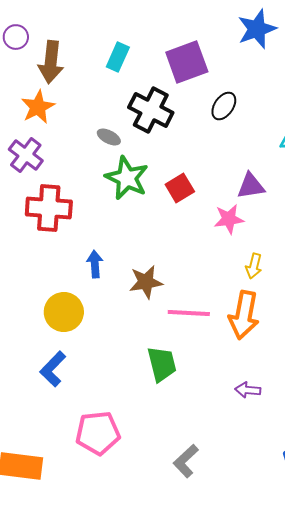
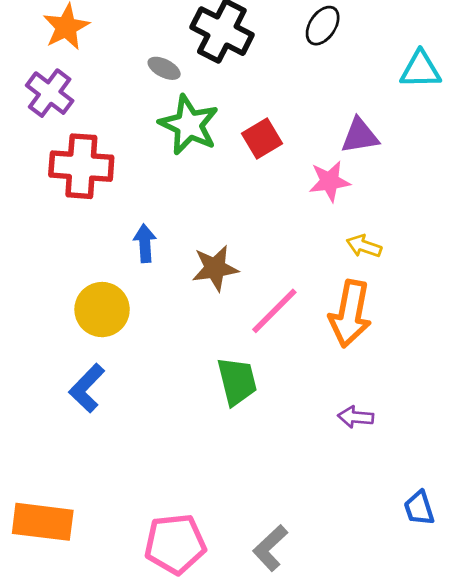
yellow arrow: (254, 266) -> (364, 246), turned 95
pink line: (189, 313) -> (274, 311), turned -48
pink pentagon: (98, 433) -> (175, 544), moved
gray L-shape: (186, 461) -> (270, 548), moved

